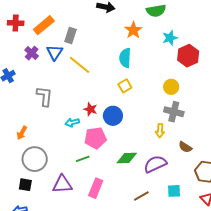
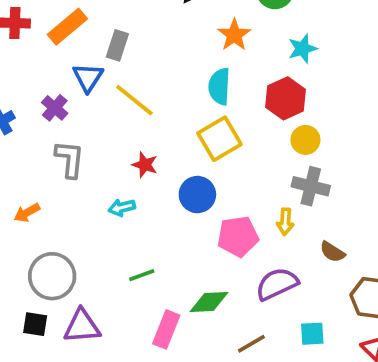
purple cross: (32, 53) -> (55, 108), moved
red hexagon: (188, 56) -> (286, 98), moved
yellow square: (125, 86) -> (219, 139), size x1.6
red star: (90, 109) -> (145, 165), moved
orange arrow: (22, 133) -> (27, 213), moved, turned 32
pink pentagon: (95, 138) -> (238, 236), moved
green diamond: (127, 158) -> (209, 302), moved
purple triangle: (62, 184) -> (82, 326), moved

